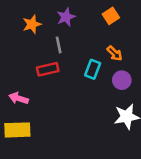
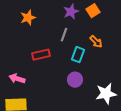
purple star: (66, 17) -> (71, 12), moved
gray line: (59, 45) -> (64, 35), moved, turned 32
purple circle: (122, 80) -> (75, 80), moved

